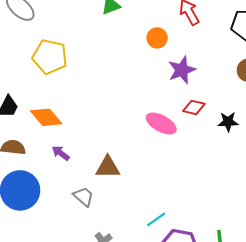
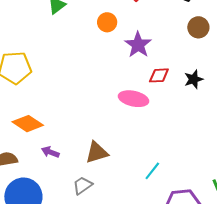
gray trapezoid: (84, 197) -> (83, 185), turned -60
cyan line: (156, 219) -> (152, 171), moved

